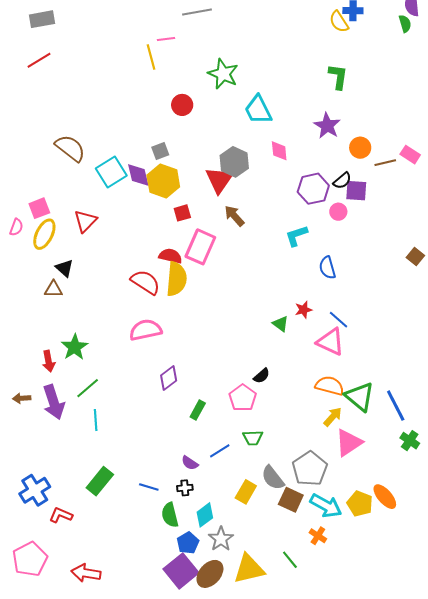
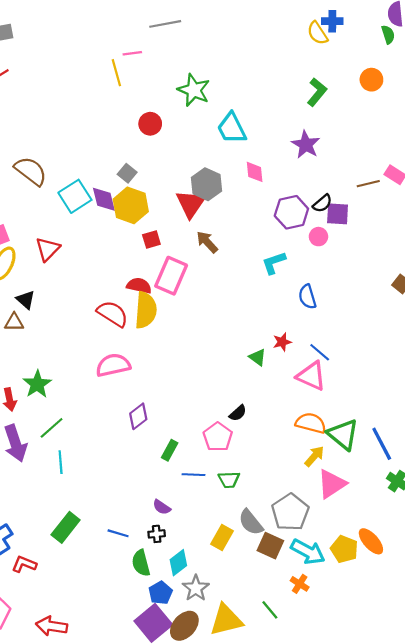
green L-shape: (338, 77) -> (317, 92), turned 32
orange circle: (360, 148) -> (371, 80), moved
gray square: (160, 151) -> (127, 173), turned -30
blue line: (220, 451) -> (194, 475), moved, turned 35

